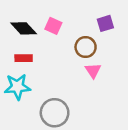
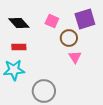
purple square: (105, 23) -> (85, 19), size x1.5
pink square: (53, 26) -> (52, 21), moved

